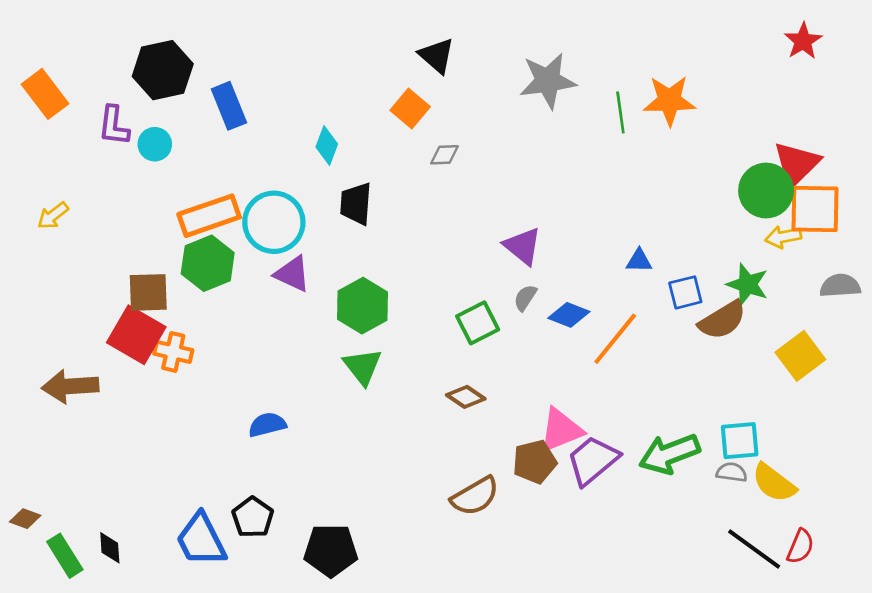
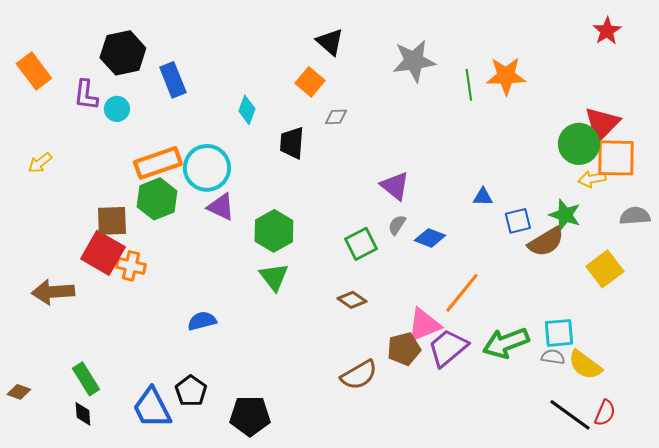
black trapezoid: (356, 204) -> (292, 143), moved
orange line: (615, 339) -> (462, 293), moved
green rectangle: (65, 556) -> (86, 379), moved

